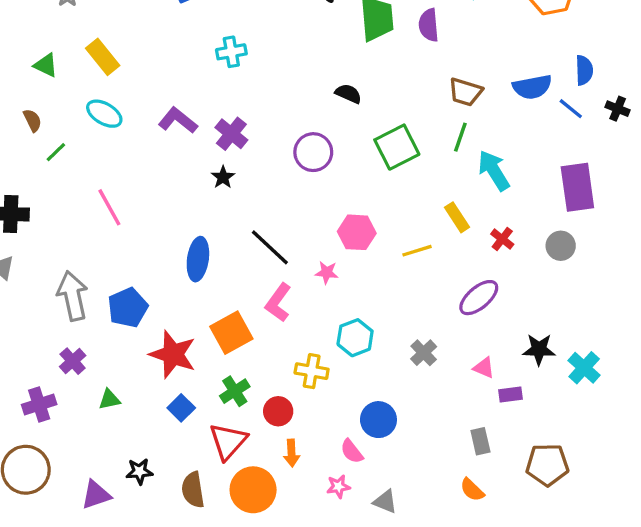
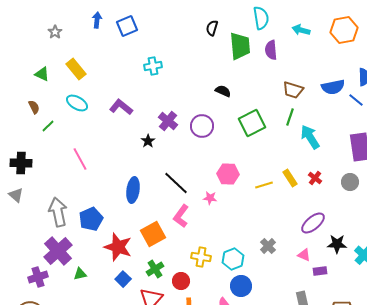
purple cross: (231, 134) -> (168, 121), moved
yellow rectangle: (457, 217) -> (290, 178), moved
purple ellipse: (479, 298) -> (313, 223), moved
cyan hexagon: (355, 338) -> (233, 259), moved
purple cross: (73, 361) -> (58, 251), size x1.8

